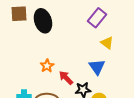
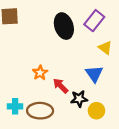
black ellipse: (43, 21) -> (64, 26), moved

